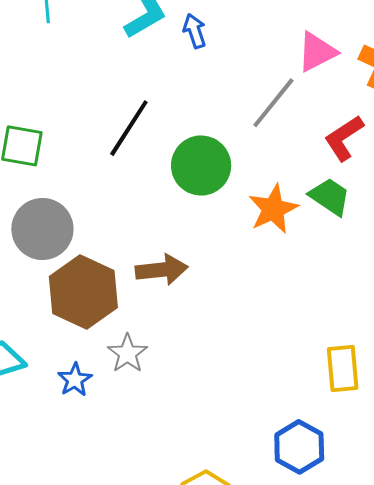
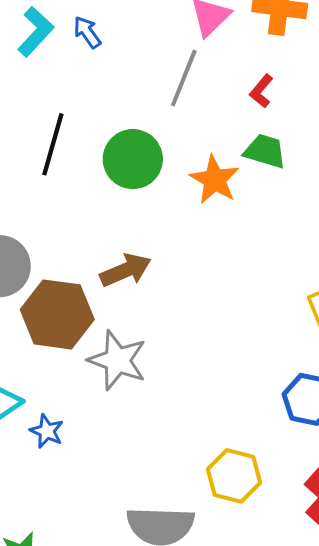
red L-shape: (344, 138) -> (261, 91), size x0.7
gray star: (127, 353) -> (117, 360), size x1.5
blue star: (75, 380) -> (47, 431), moved

